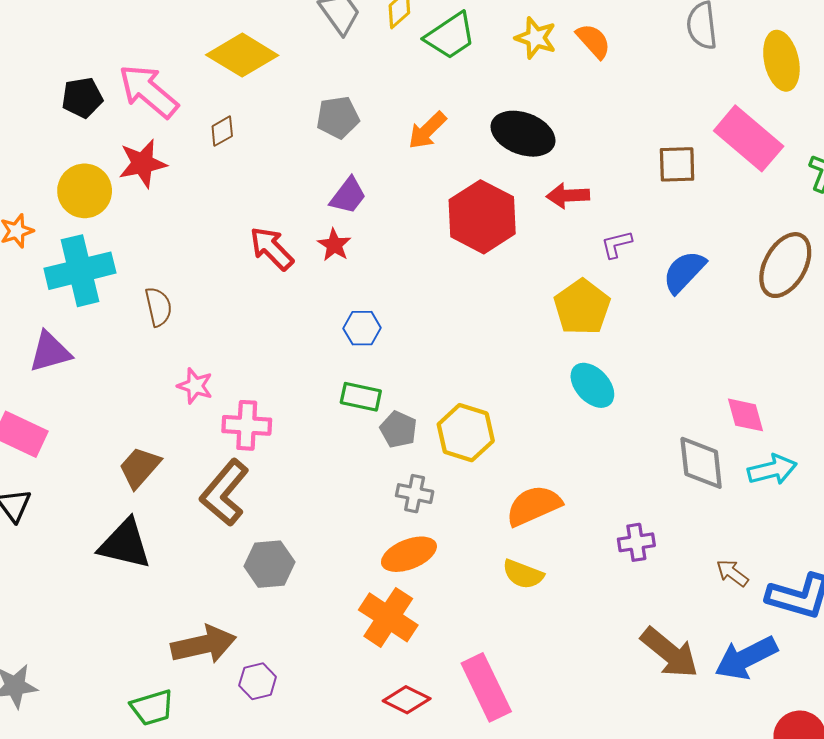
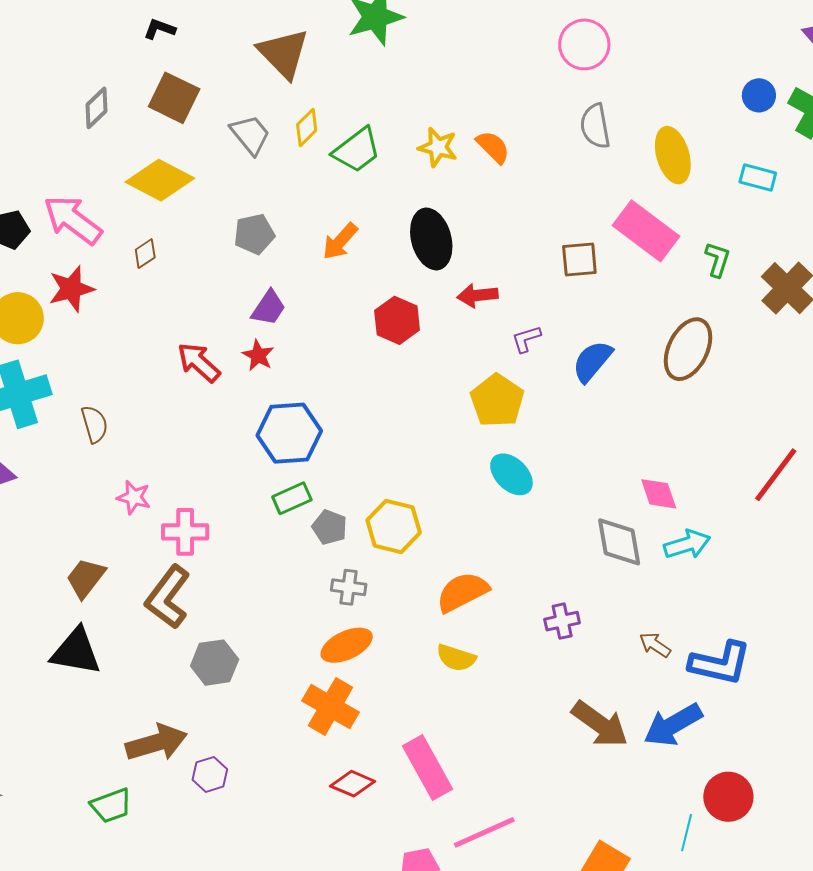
black ellipse: (523, 134) -> (431, 239), turned 58
red hexagon: (482, 217) -> (397, 320), size x0.7
blue hexagon: (362, 328) -> (289, 433), size x1.8
green rectangle: (361, 397) -> (292, 498), turned -33

